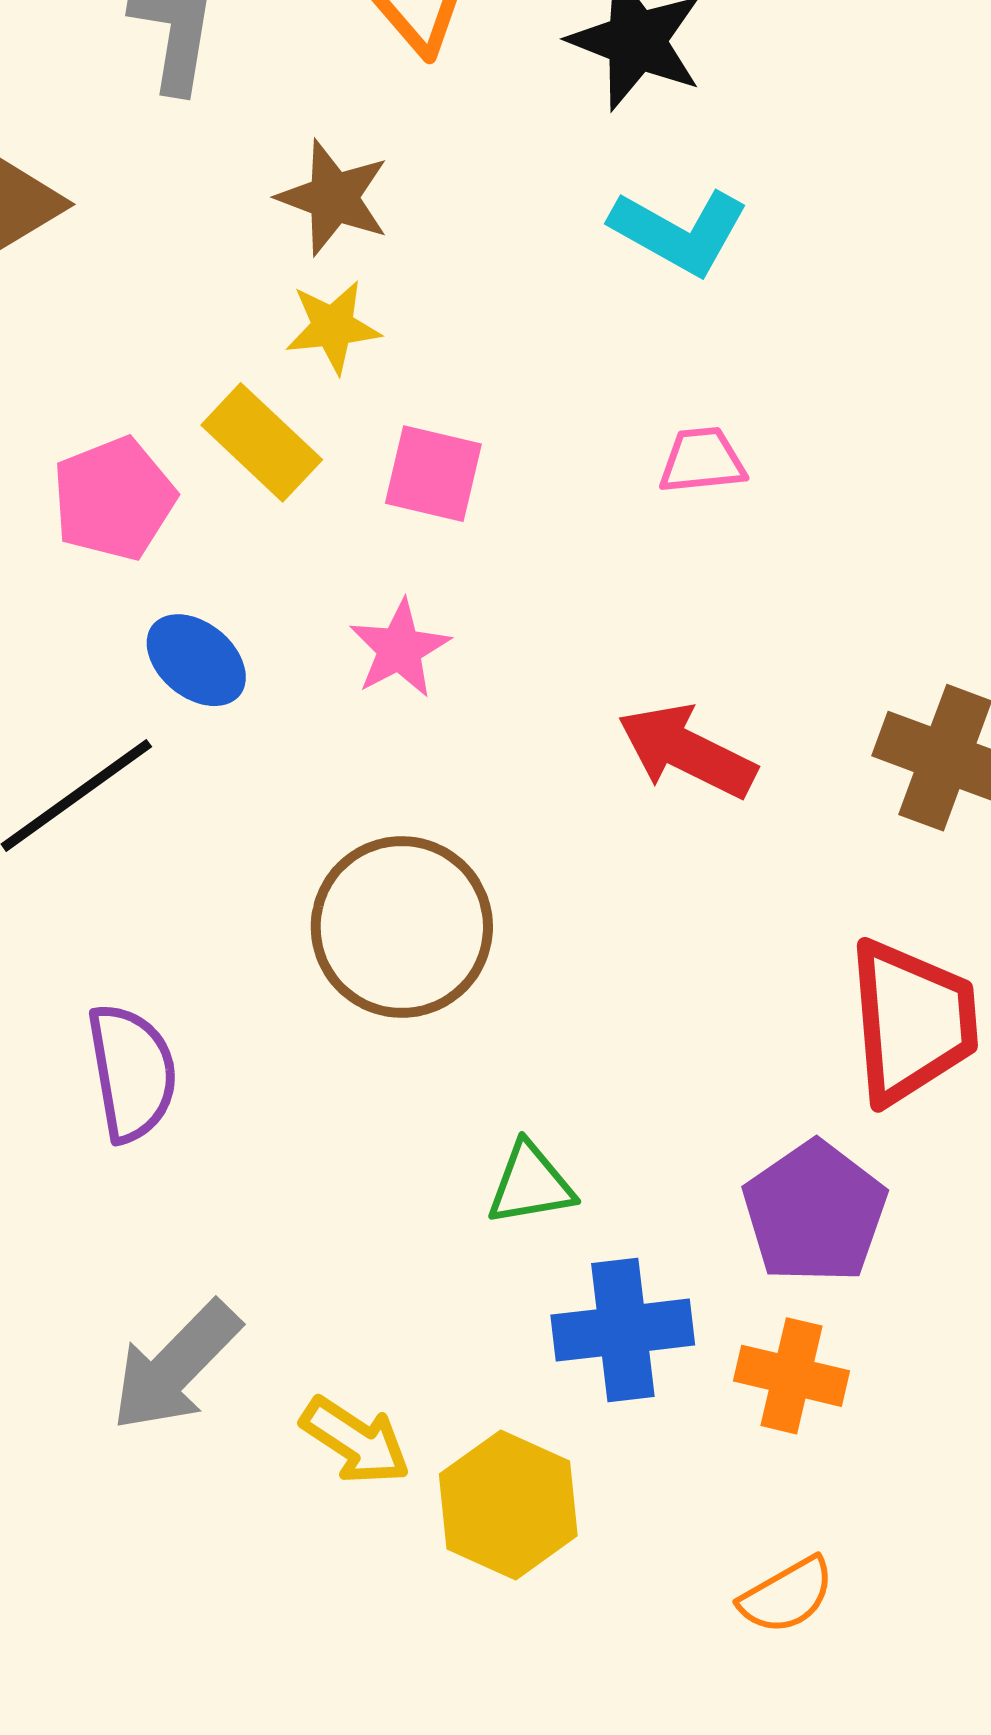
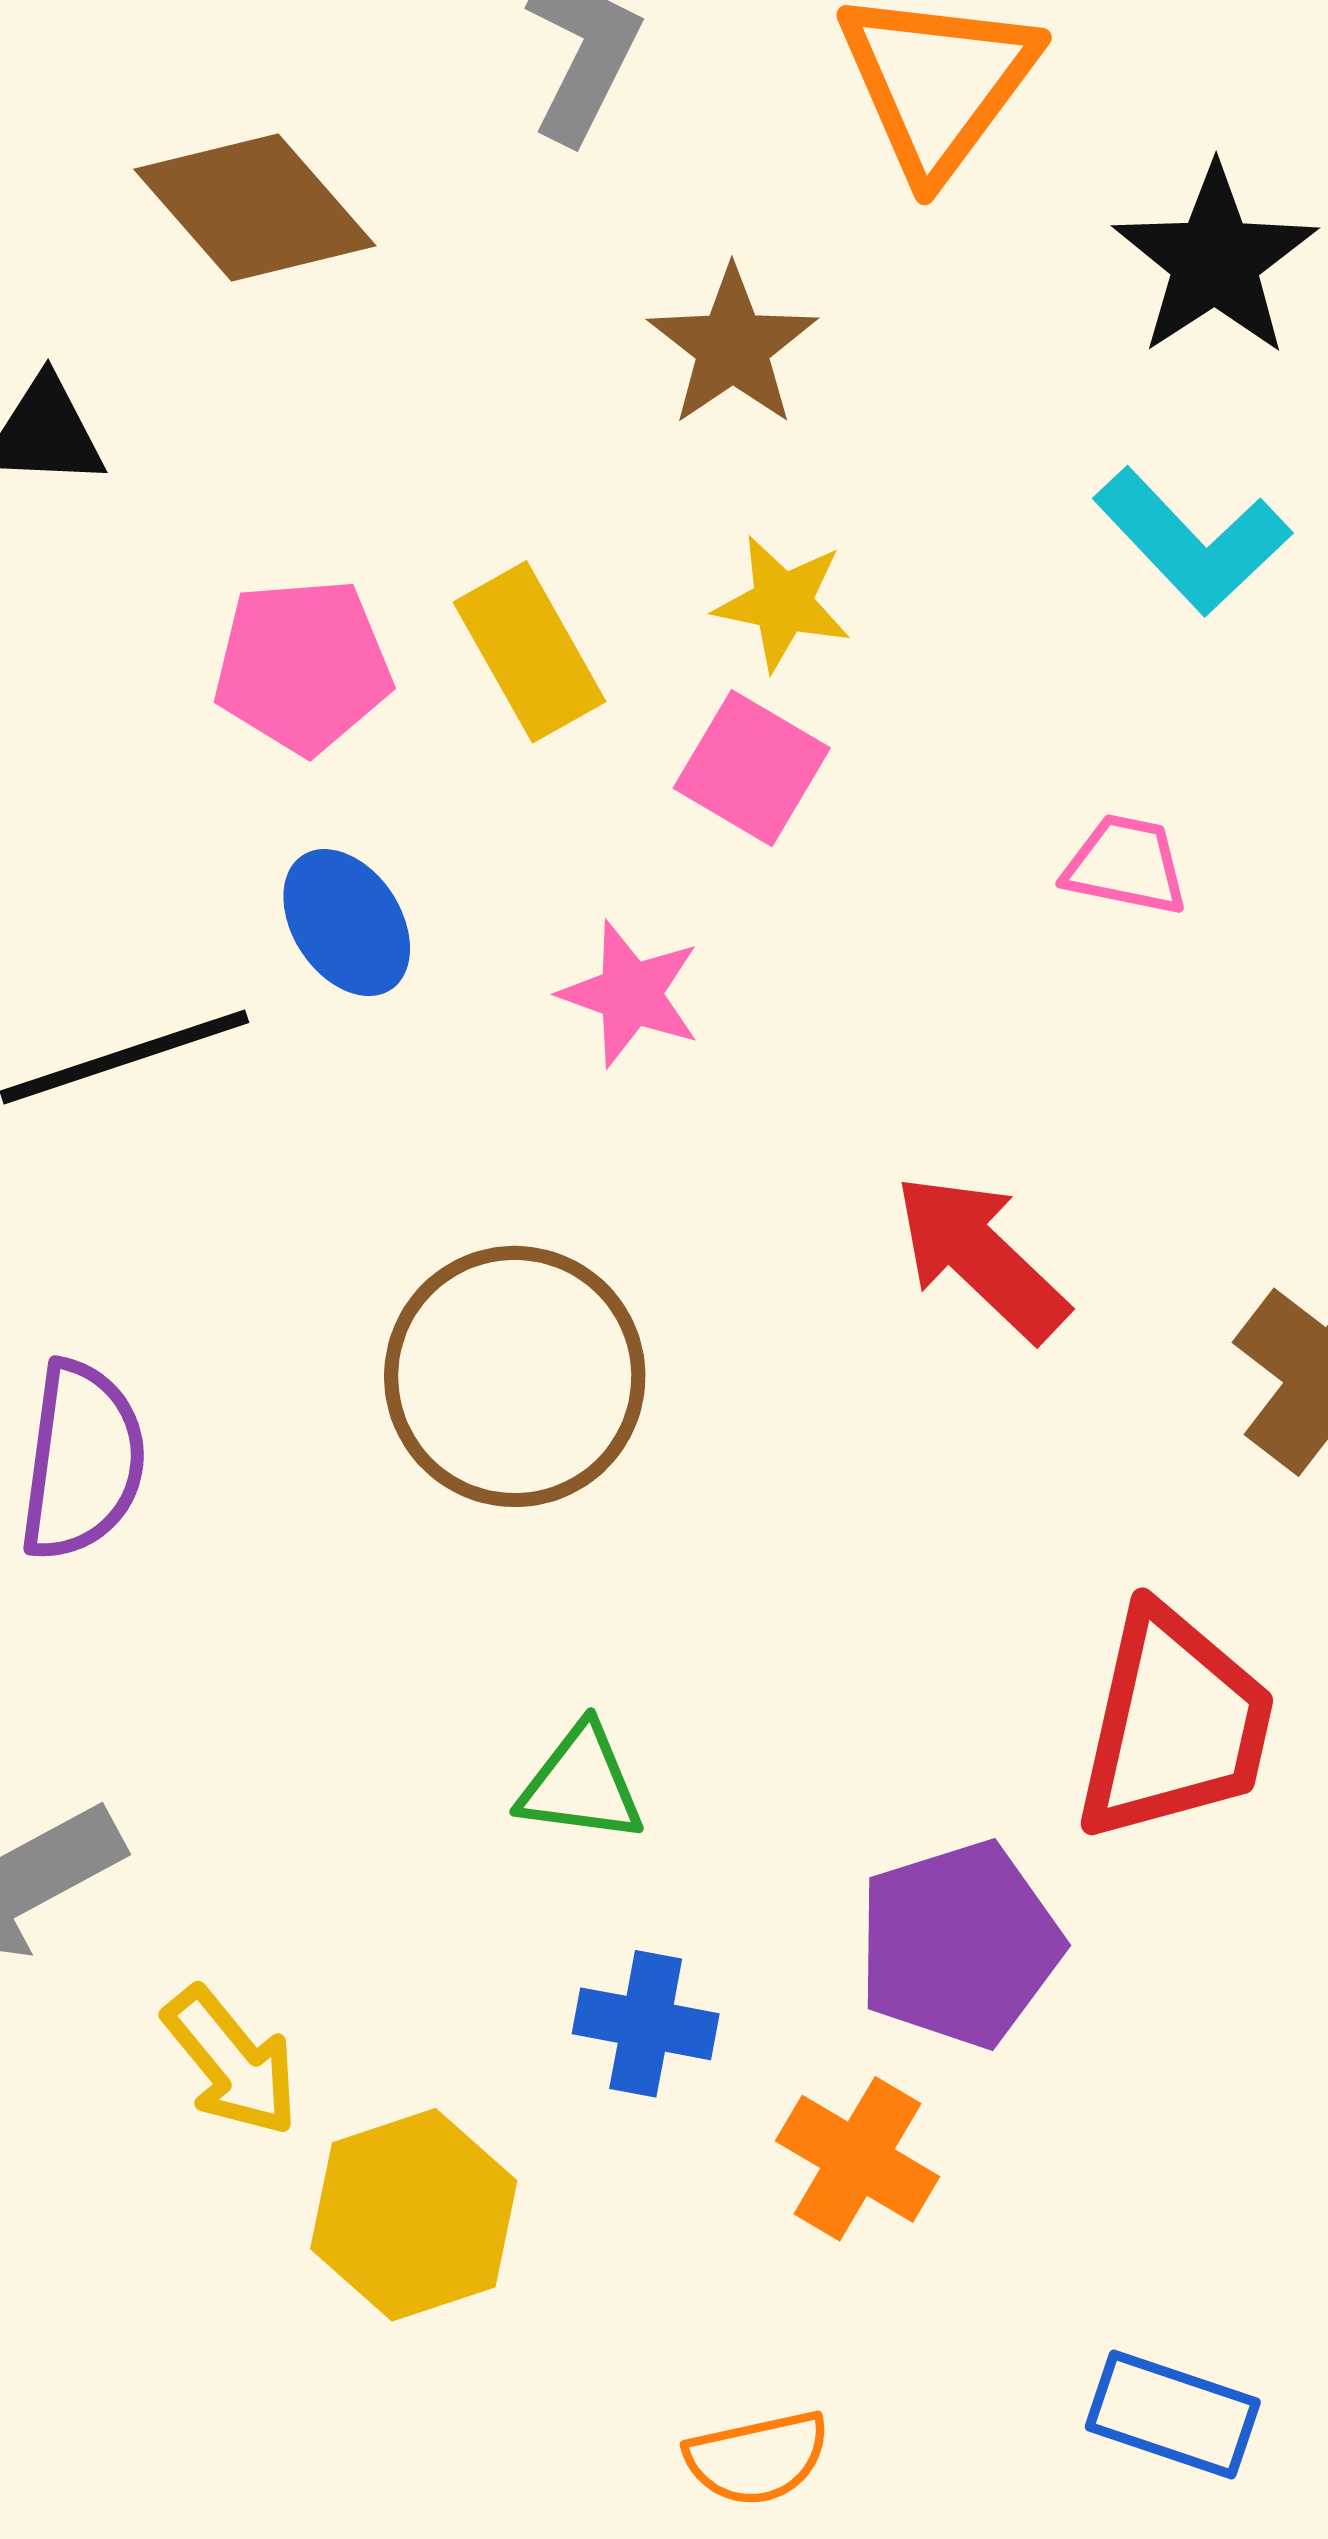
yellow star: (333, 327) -> (783, 603), moved
pink star: (400, 649) -> (630, 994), turned 30
blue cross: (623, 1330) -> (646, 2024), size x0.7

